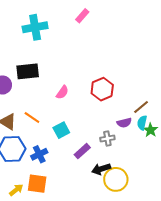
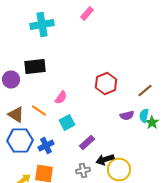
pink semicircle: (62, 92) -> (61, 98), moved
brown line: (141, 107) -> (145, 90), moved
gray cross: (107, 138) -> (83, 170), moved

